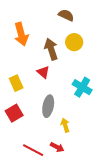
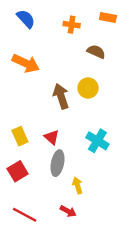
brown semicircle: (66, 15) -> (96, 52), moved
orange arrow: (21, 34) -> (26, 63), moved, turned -50
red triangle: (43, 72) -> (52, 137), moved
red line: (33, 150) -> (25, 215), moved

